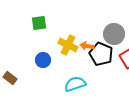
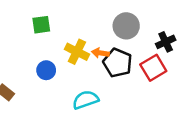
gray circle: (114, 34) -> (126, 26), moved

